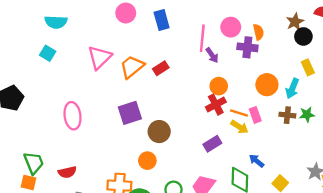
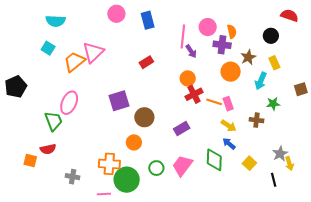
brown star: (295, 22) -> (248, 57), moved
orange trapezoid: (132, 67) -> (74, 62), moved
orange circle: (267, 85) -> (231, 72), moved
orange circle: (219, 86) -> (188, 78), moved
brown cross: (287, 115) -> (256, 120), moved
pink ellipse: (72, 116) -> (69, 103), turned 30
yellow arrow: (239, 127) -> (229, 126), moved
purple rectangle: (212, 144) -> (182, 129), moved
green trapezoid: (34, 163) -> (53, 121), moved
red semicircle: (67, 172) -> (48, 149), moved

